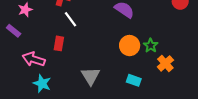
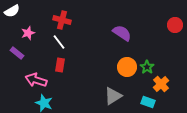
white line: (71, 19) -> (59, 42), moved
gray triangle: (91, 76) -> (113, 96), moved, turned 30
cyan rectangle: (134, 80) -> (148, 102), moved

